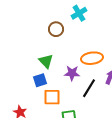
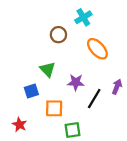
orange ellipse: (92, 58) -> (97, 49), moved, turned 55
blue square: (40, 80) -> (31, 91), moved

